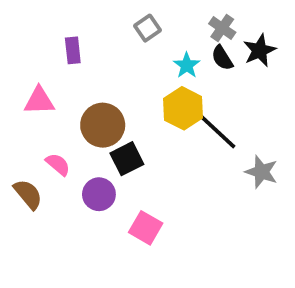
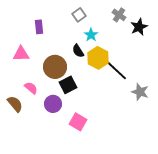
black semicircle: (222, 58) -> (78, 51), moved
cyan star: (187, 65) -> (91, 35), moved

